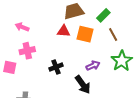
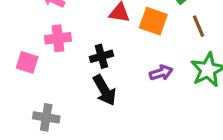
black cross: (56, 67) -> (101, 56), moved
black arrow: (83, 85) -> (104, 90), moved

